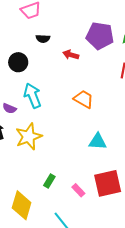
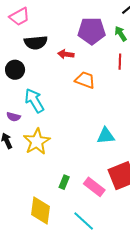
black semicircle: (43, 39) -> (36, 43), size x1.6
orange trapezoid: (84, 99) -> (85, 80), moved
pink rectangle: (78, 190) -> (94, 187), size x1.5

